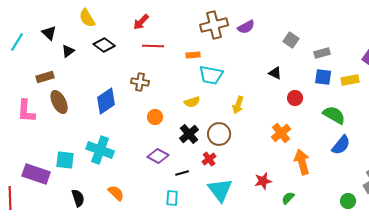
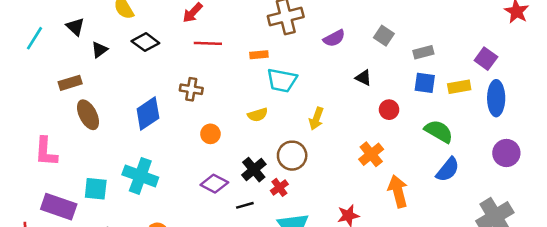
purple semicircle: (246, 27) -> (334, 38), moved
pink L-shape: (26, 111) -> (46, 152), moved
black cross: (189, 134) -> (254, 170), moved

